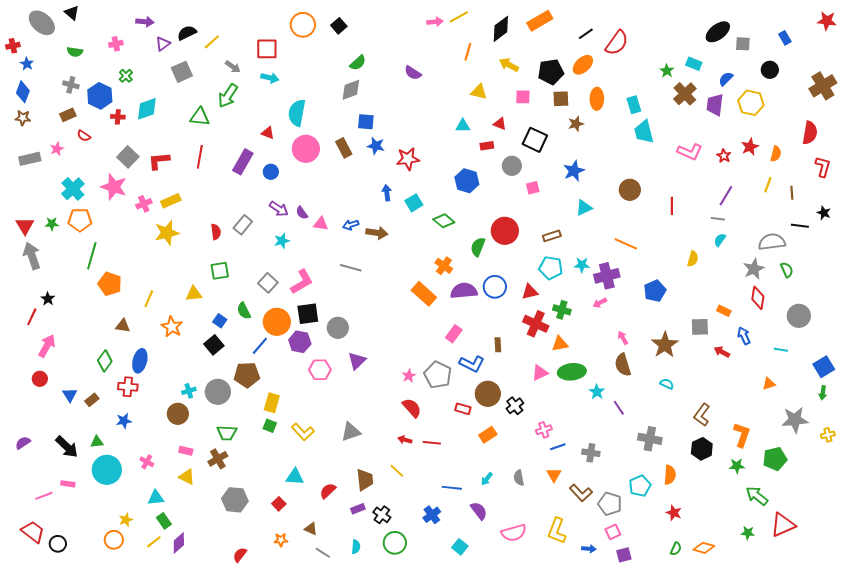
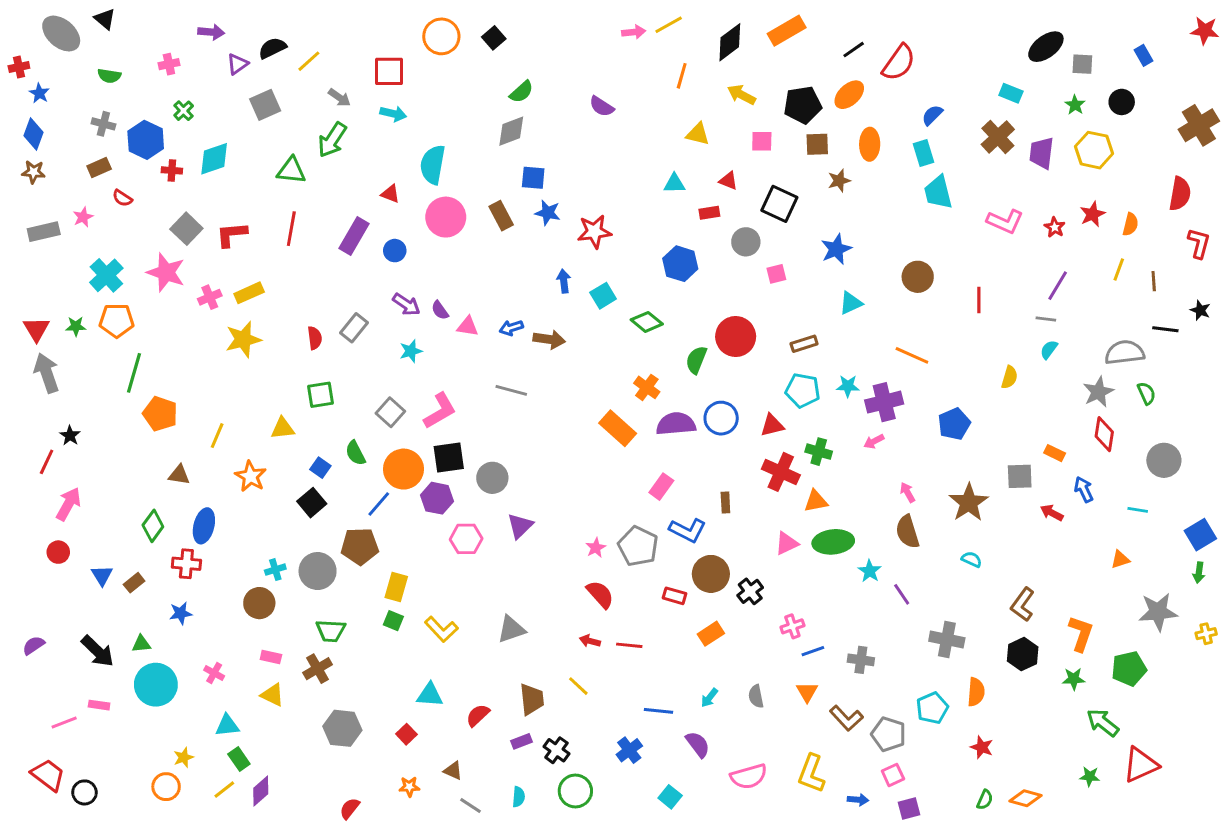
green star: (667, 71) -> (1075, 105), moved
blue semicircle: (726, 79) -> (932, 115), moved

